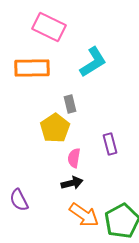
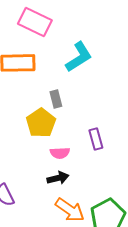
pink semicircle: (74, 158) -> (60, 153), turned -102

